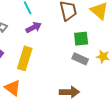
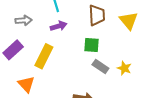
green square: (81, 39) -> (92, 45), moved

